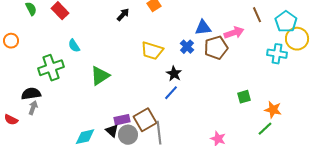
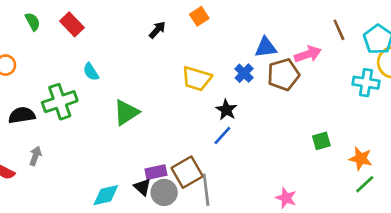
black semicircle: (31, 94) -> (22, 115), moved
green line: (265, 129) -> (365, 184), moved

